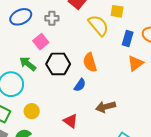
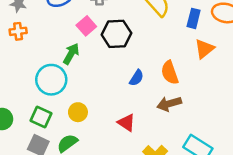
orange semicircle: (90, 62) -> (170, 73), moved
green arrow: (28, 64) -> (71, 54), turned 84
black hexagon: (58, 64) -> (116, 34), moved

